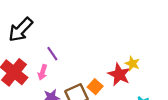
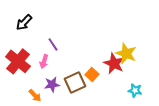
black arrow: (21, 30) -> (24, 22), size x0.7
yellow star: (132, 64) -> (126, 53), size x1.5

